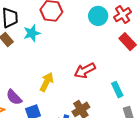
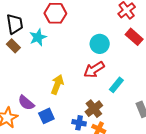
cyan circle: (98, 16) -> (100, 44), moved
cyan rectangle: (117, 90) -> (116, 85), moved, turned 70

